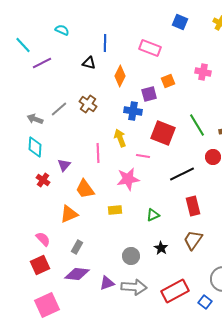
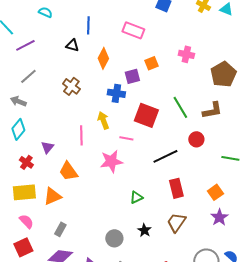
gray line: (59, 109) -> (28, 76), moved
cyan diamond: (35, 147) -> (18, 129), turned 35
yellow rectangle: (115, 210) -> (24, 192), moved, size x1.6

